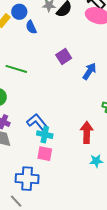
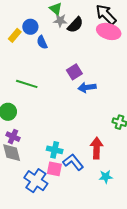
blue arrow: (89, 71) -> (87, 87), moved, turned -132
blue L-shape: (37, 122) -> (73, 162), moved
blue cross: (27, 179) -> (36, 181), moved, turned 30

